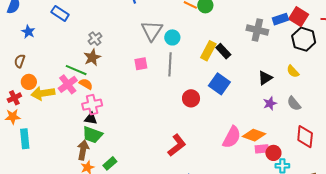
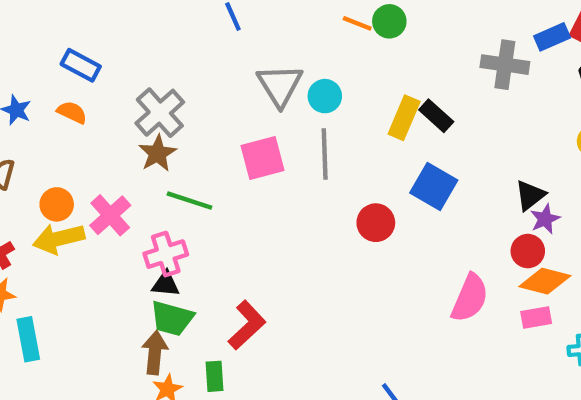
gray cross: (95, 39) -> (160, 113), size x1.6
pink square: (141, 64) -> (262, 158), size x1.5
green line: (76, 70) -> (189, 201), moved
black triangle: (265, 78) -> (530, 195), moved
orange circle: (29, 82) -> (57, 204), moved
orange semicircle: (86, 84) -> (72, 112), moved
orange diamond: (254, 135) -> (545, 281), moved
red L-shape: (177, 145) -> (247, 325), moved
red circle: (273, 153) -> (528, 251), moved
green rectangle: (110, 163) -> (215, 376), turned -48

